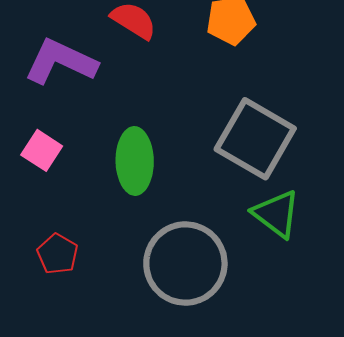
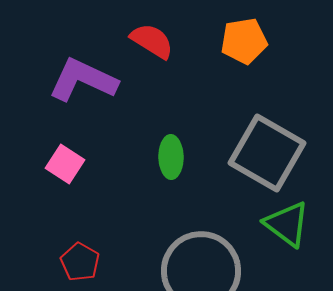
green ellipse: (135, 161) -> (171, 157), moved, size x0.7

